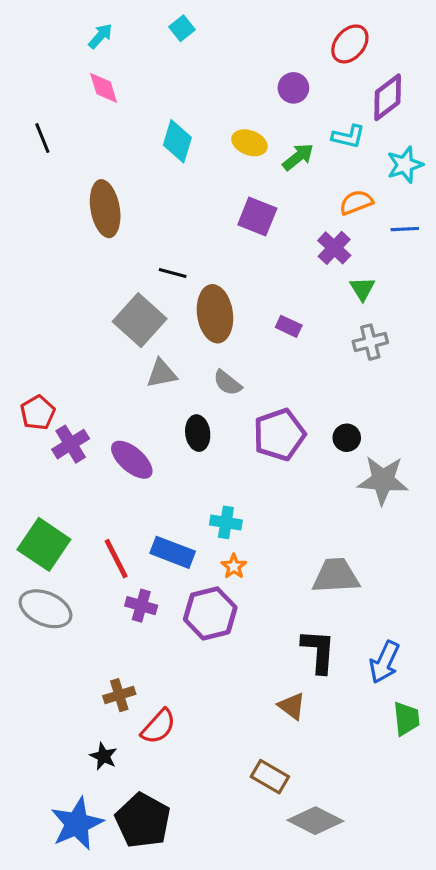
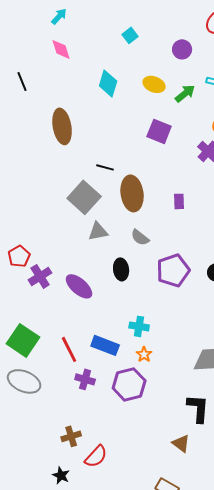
cyan square: (182, 28) -> (130, 35), moved
purple rectangle: (289, 326) -> (179, 201), turned 63

